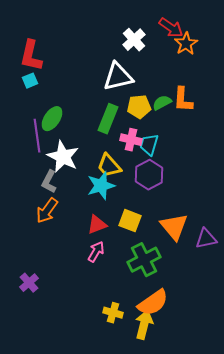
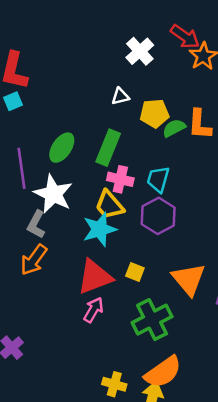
white triangle: (118, 77) -> (120, 96), size x0.5
yellow pentagon: (139, 107) -> (154, 113), moved
green ellipse: (52, 119) -> (62, 148), moved
pink cross: (131, 140) -> (120, 179), moved
yellow square: (130, 221) -> (135, 272), size x0.7
red triangle: (97, 225) -> (95, 277), size x1.5

